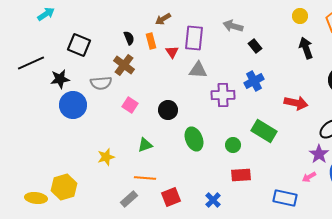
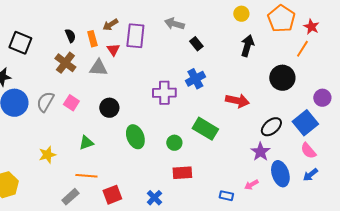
brown arrow: (163, 19) -> (110, 25), moved
black arrow: (306, 48) -> (247, 46), turned 35
gray triangle: (198, 70) -> (98, 68), moved
gray semicircle: (101, 83) -> (45, 102), moved, turned 125
pink arrow: (309, 177) -> (251, 185), moved
blue rectangle: (285, 198) -> (226, 196), size x0.6

